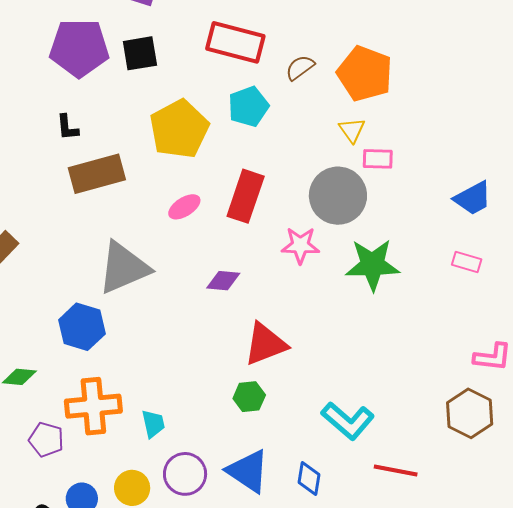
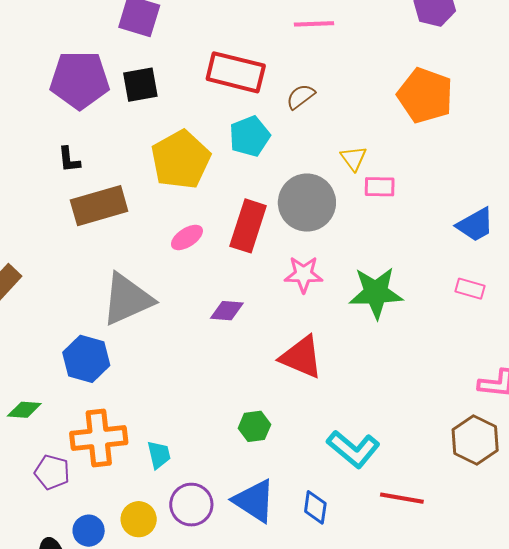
orange pentagon: (365, 74) -> (425, 95), moved
gray circle: (338, 196) -> (307, 203), moved
red triangle: (265, 344) -> (301, 357), moved, turned 45

